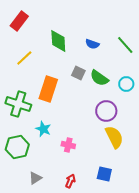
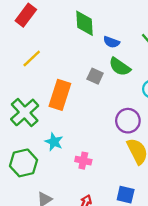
green diamond: (58, 41) -> (84, 23), moved
green semicircle: (99, 78) -> (120, 67), moved
green cross: (18, 104) -> (25, 112), turned 30

